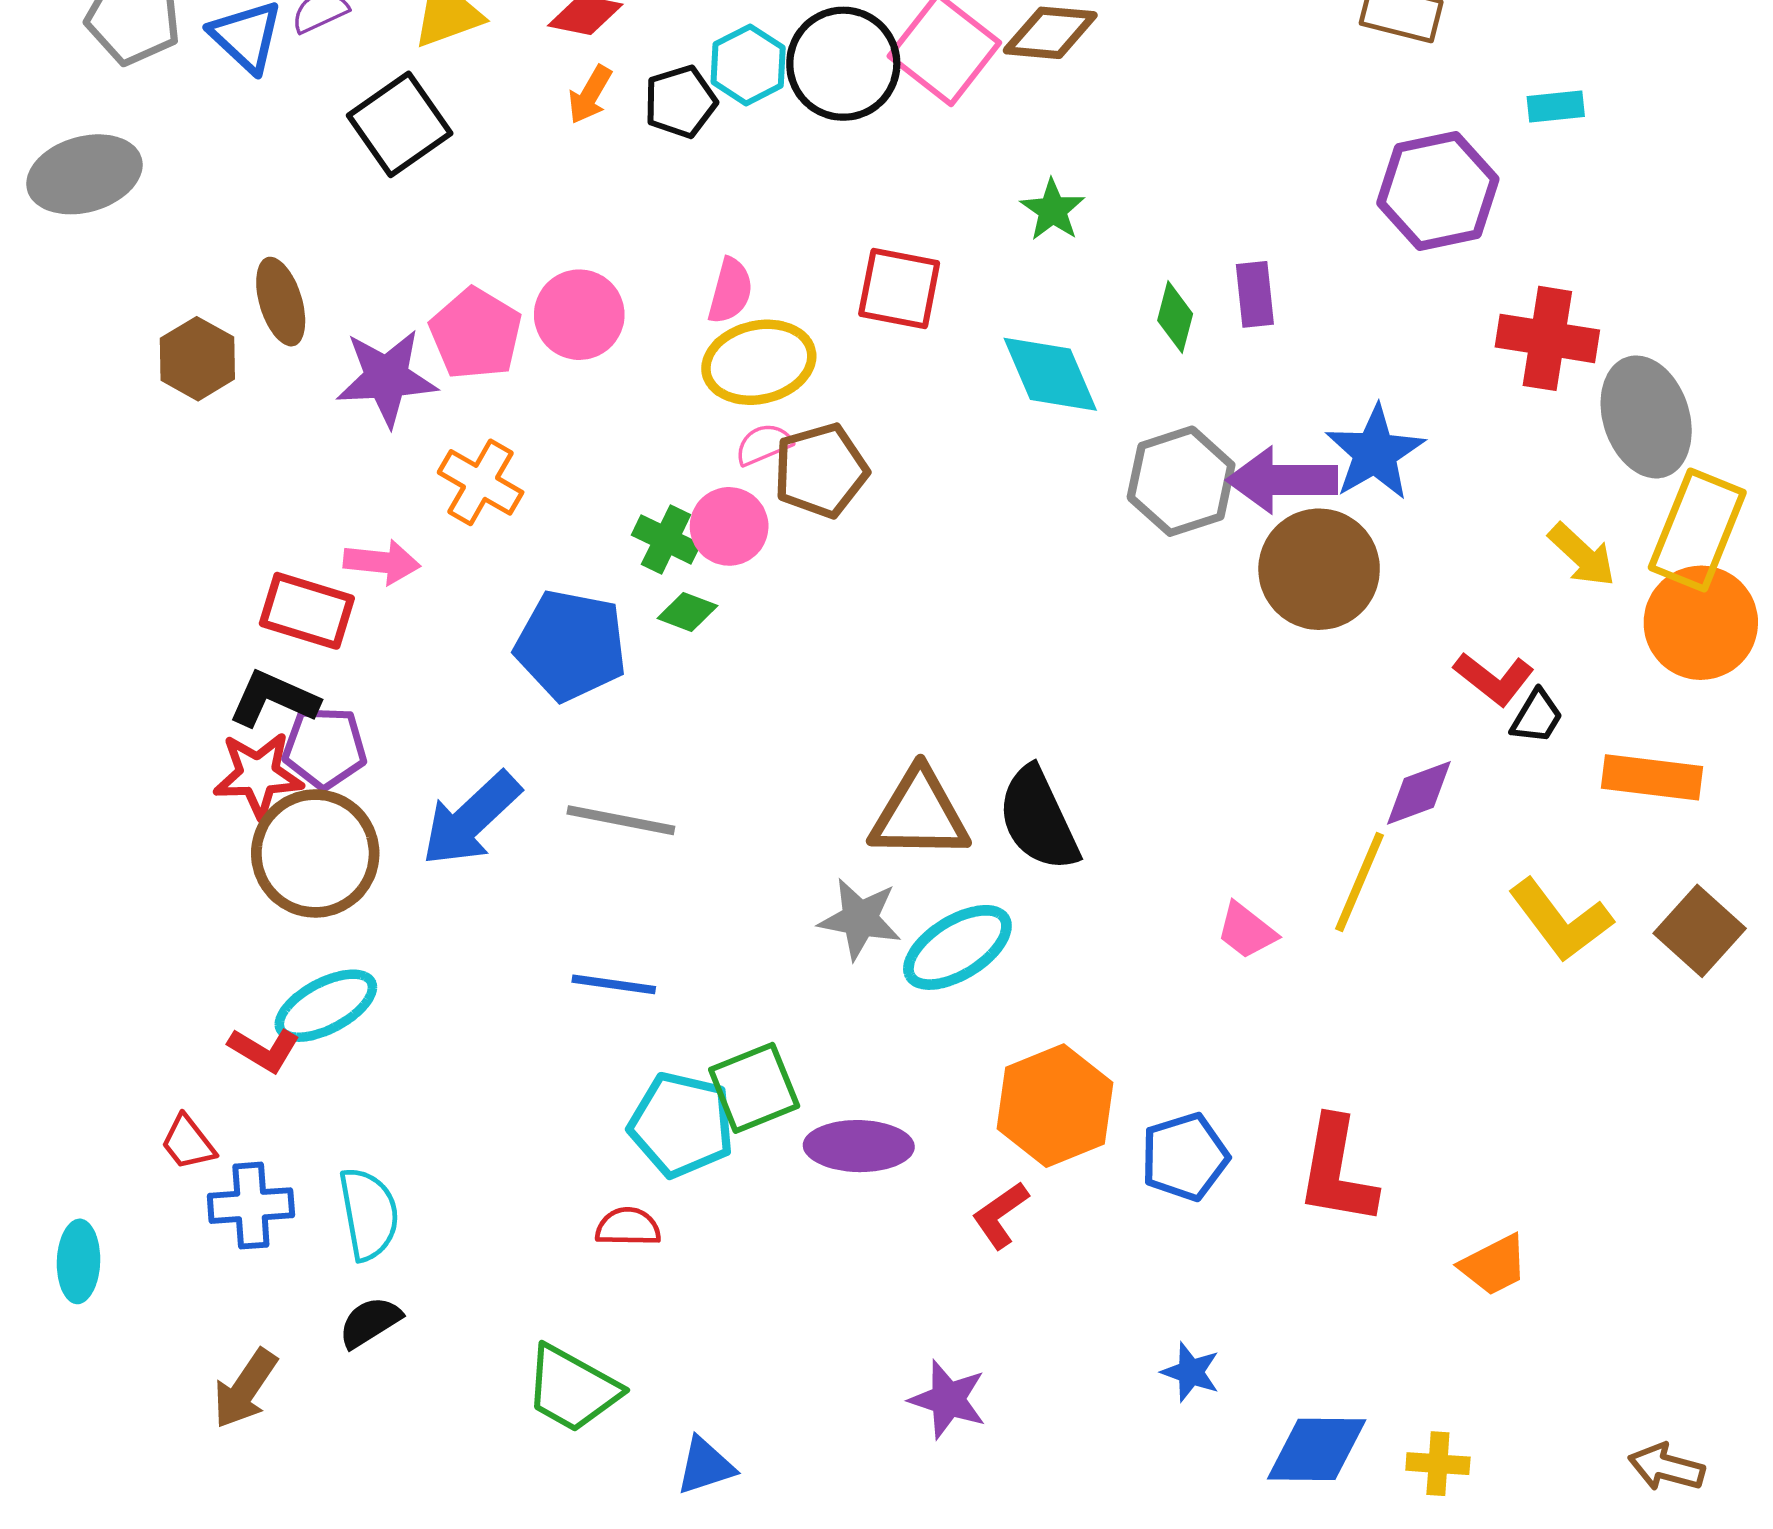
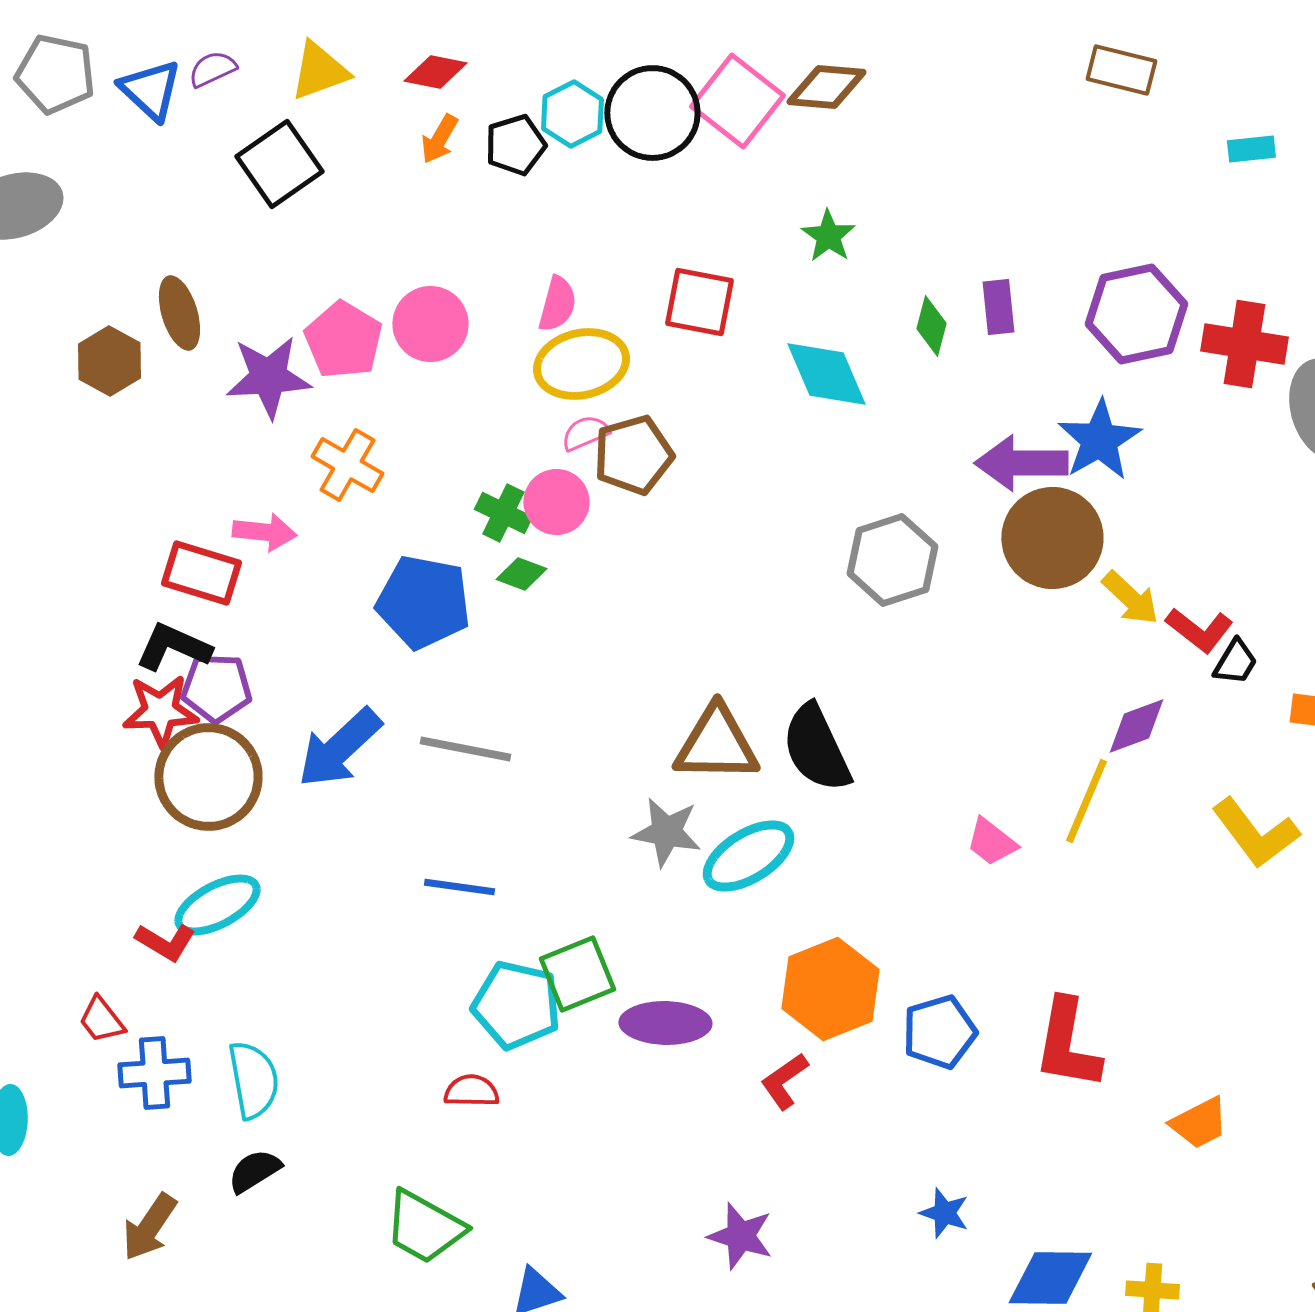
purple hexagon: (1438, 191) -> (1136, 314), moved
gray hexagon: (1181, 481) -> (892, 560), moved
yellow arrow: (1582, 555) -> (1130, 598), moved

